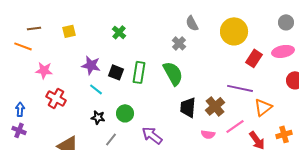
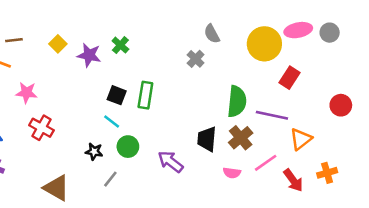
yellow square: (69, 31) -> (58, 44), turned -32
pink ellipse: (283, 51) -> (298, 30), moved
purple star: (91, 65) -> (89, 55), moved
green semicircle: (173, 73) -> (237, 101), moved, turned 35
cyan line: (96, 89) -> (112, 121), moved
purple arrow: (152, 135) -> (170, 162), moved

